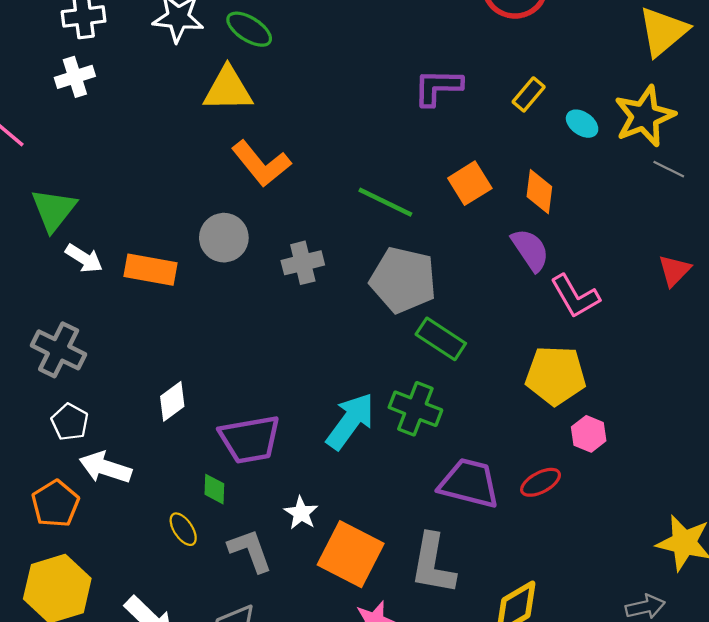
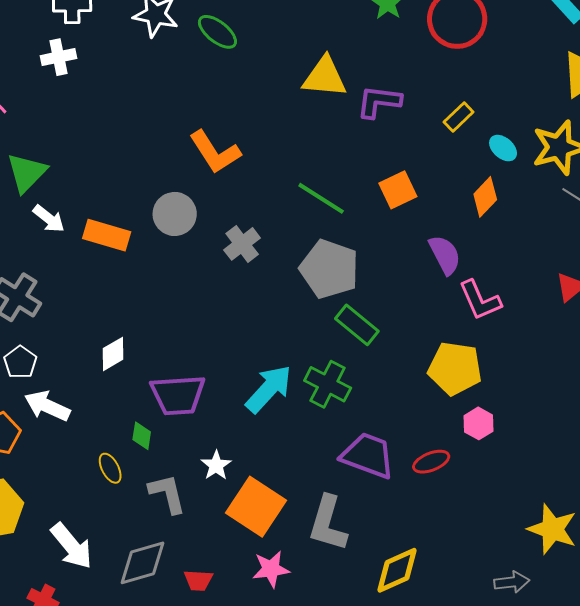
yellow triangle: (228, 89) -> (325, 77), moved
orange diamond: (539, 192) -> (485, 197), moved, turned 30
gray cross: (303, 263) -> (242, 244), turned -30

